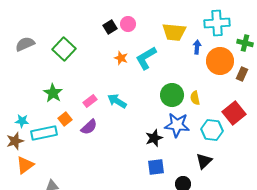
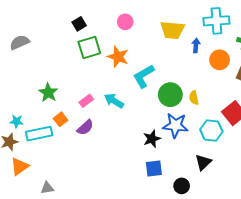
black square: (110, 27) -> (79, 24), moved
green square: (64, 49) -> (89, 47), moved, turned 30
orange star: (121, 58) -> (118, 57), size x1.5
cyan L-shape: (146, 58) -> (144, 76), moved
orange circle: (220, 61) -> (220, 60), size x0.7

